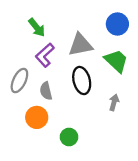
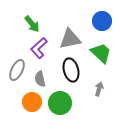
green circle: (69, 137) -> (60, 103), moved, size x1.5

